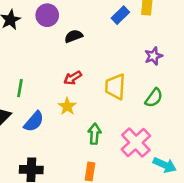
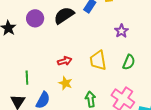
black semicircle: (74, 36) -> (64, 15), moved, size x1.5
red arrow: (73, 78) -> (65, 61), turned -152

